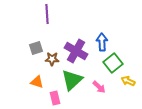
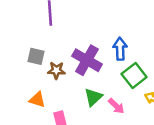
gray square: (36, 48) -> (36, 56), turned 32
green triangle: (72, 80) -> (93, 97), moved, size x0.7

